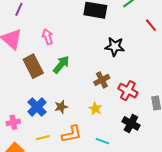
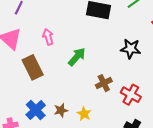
black star: (115, 47) -> (131, 49), moved
green arrow: (61, 65) -> (77, 57), moved
yellow star: (95, 109) -> (84, 114), moved

